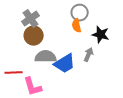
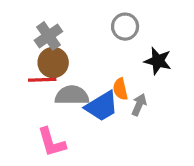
orange semicircle: (77, 26) -> (120, 89), moved
gray arrow: (89, 55) -> (139, 105), moved
red line: (14, 73) -> (42, 80), moved

